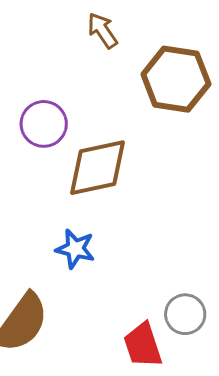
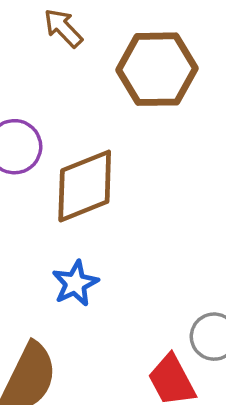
blue star: (75, 249) -> (75, 283), turned -30

